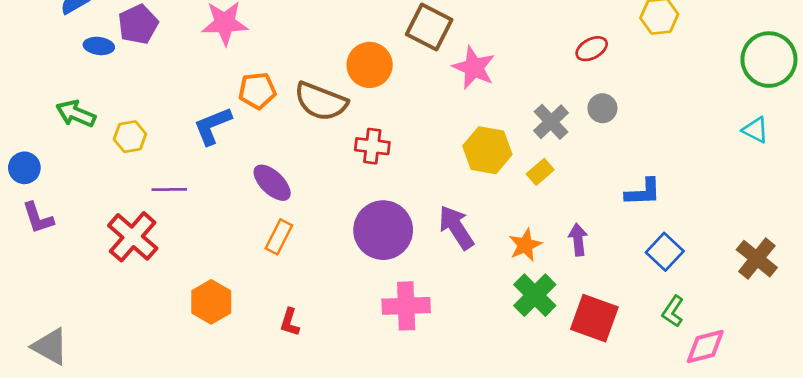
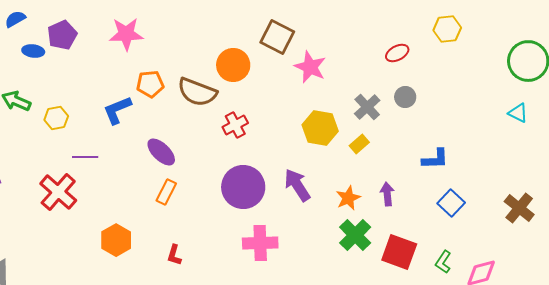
red cross: (372, 146) -> (235, 125), turned -35
green L-shape: (673, 311) -> (443, 262), moved

